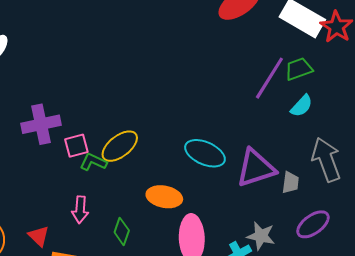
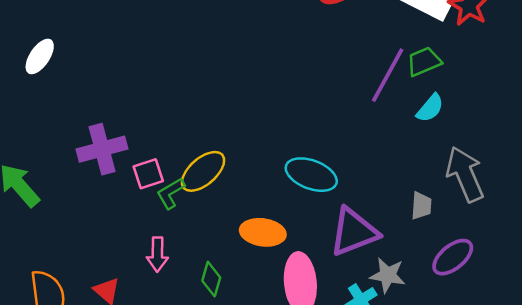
green L-shape: (93, 162) -> (171, 193), turned -52
purple triangle: (256, 168) -> (354, 232), moved

